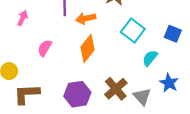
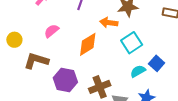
orange arrow: (86, 18) -> (109, 23), moved
blue square: (173, 34) -> (157, 63), moved
brown L-shape: (27, 94) -> (36, 61), moved

